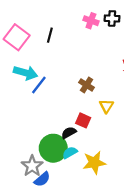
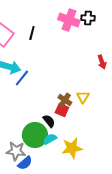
pink cross: (91, 21) -> (69, 20), size x1.5
brown cross: (86, 85) -> (65, 100), moved
black semicircle: (69, 133) -> (49, 121), turned 80
gray star: (32, 166) -> (16, 151), turned -30

